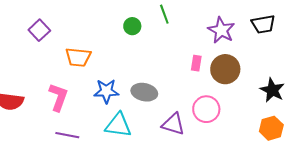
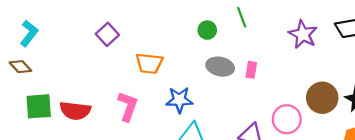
pink rectangle: (196, 63) -> (251, 70), moved
brown circle: (225, 69) -> (322, 98), moved
gray ellipse: (144, 92) -> (220, 67), moved

